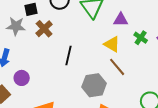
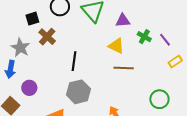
gray star: (16, 26) -> (20, 48), moved, turned 30
brown line: (117, 67) -> (124, 68), turned -42
gray hexagon: (94, 85) -> (78, 92), moved

